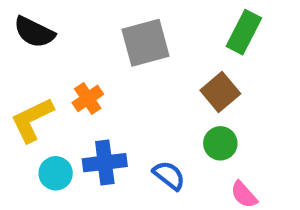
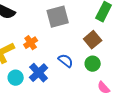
blue cross: (105, 163) -> (39, 73), turned -36
blue semicircle: (169, 175) -> (66, 61), moved

